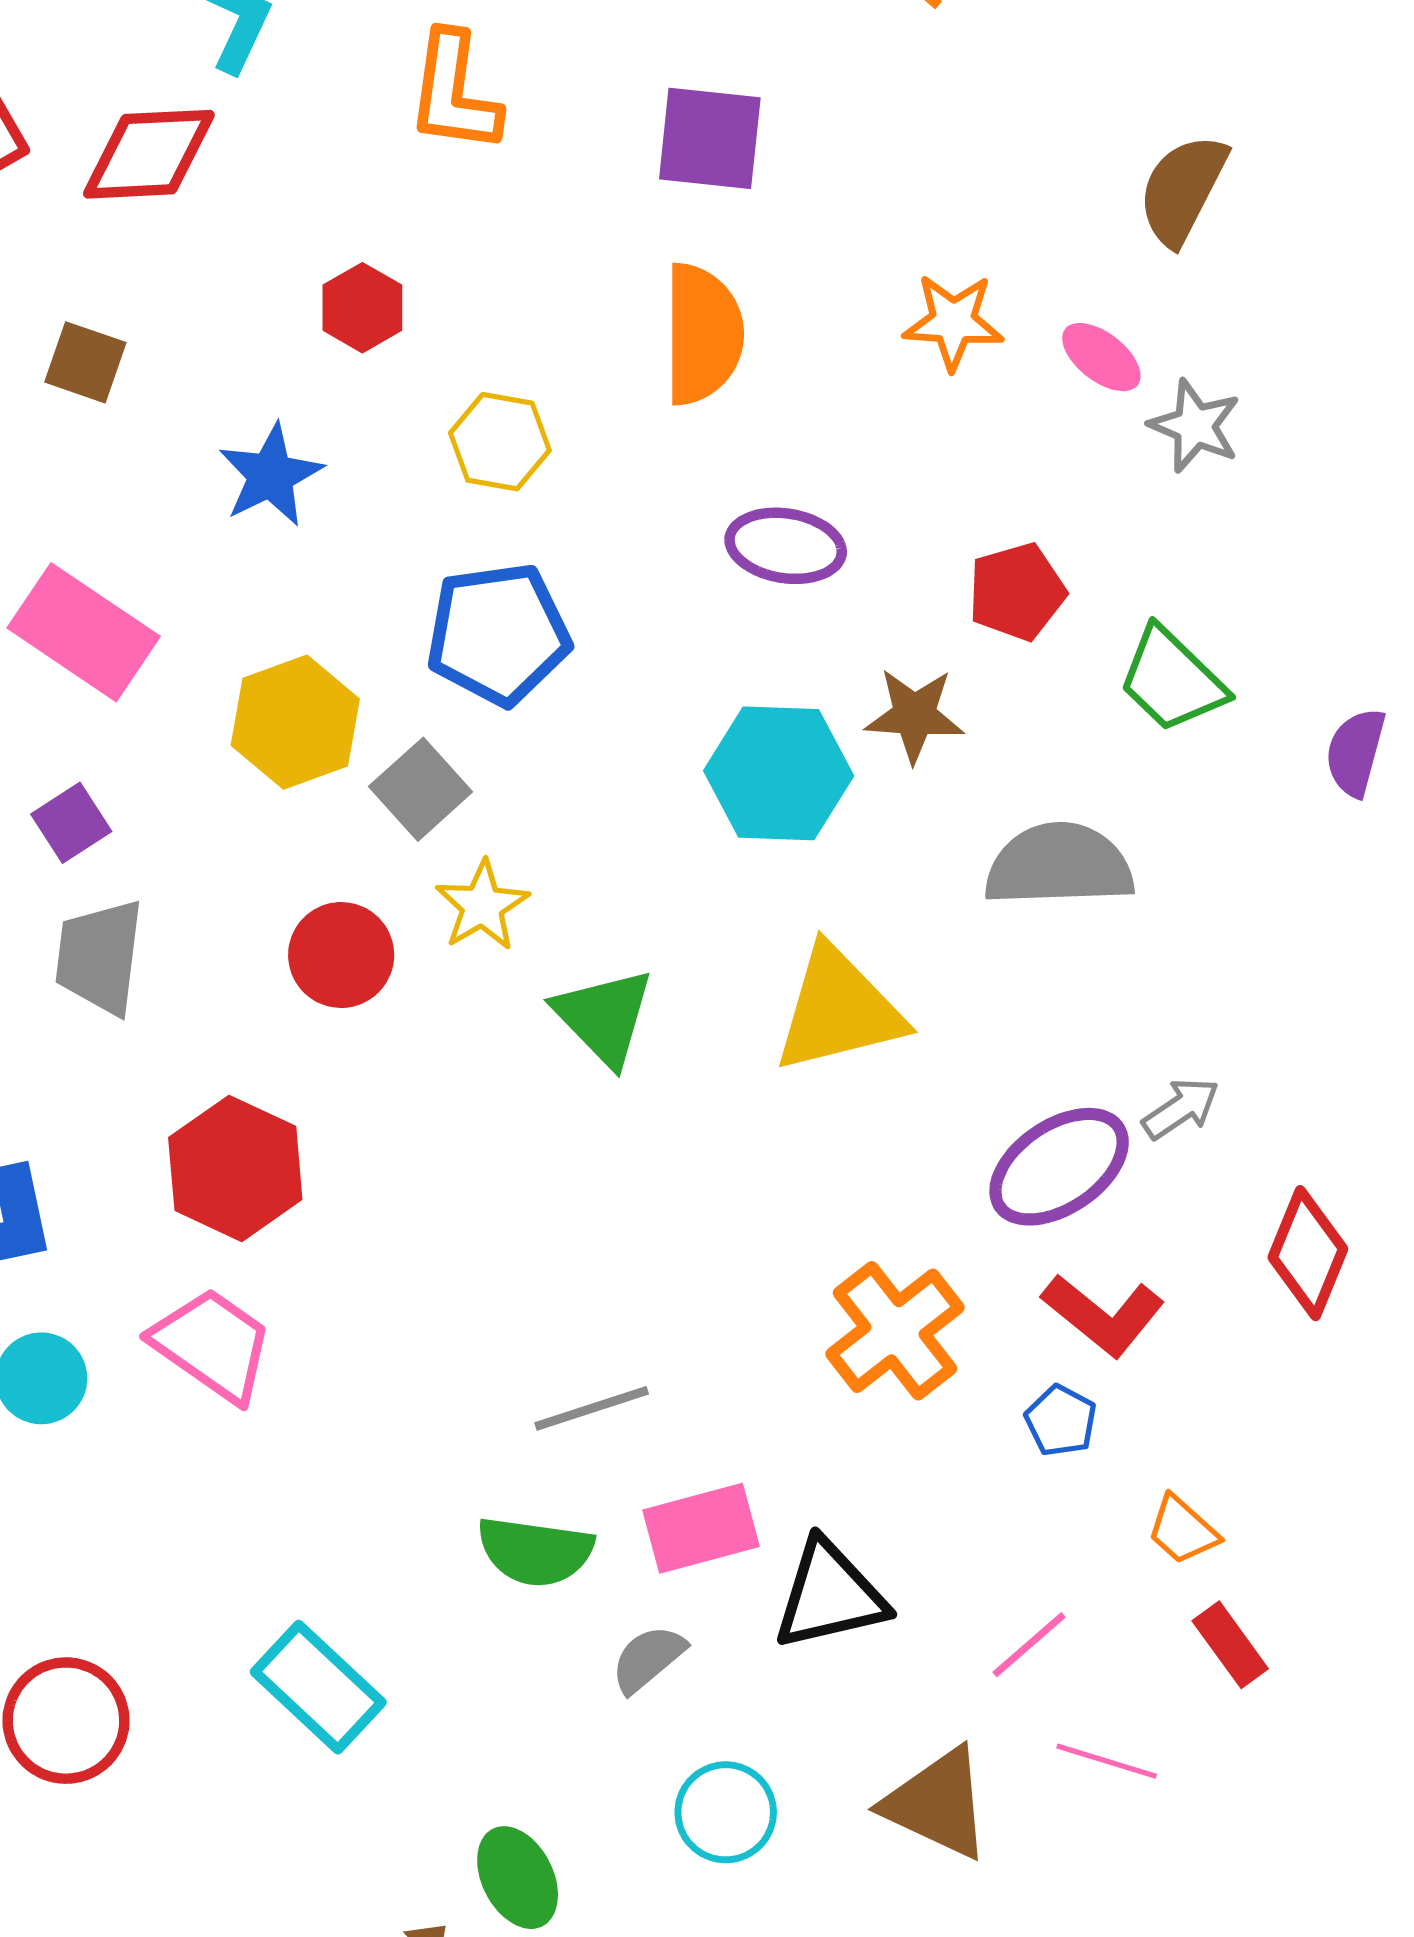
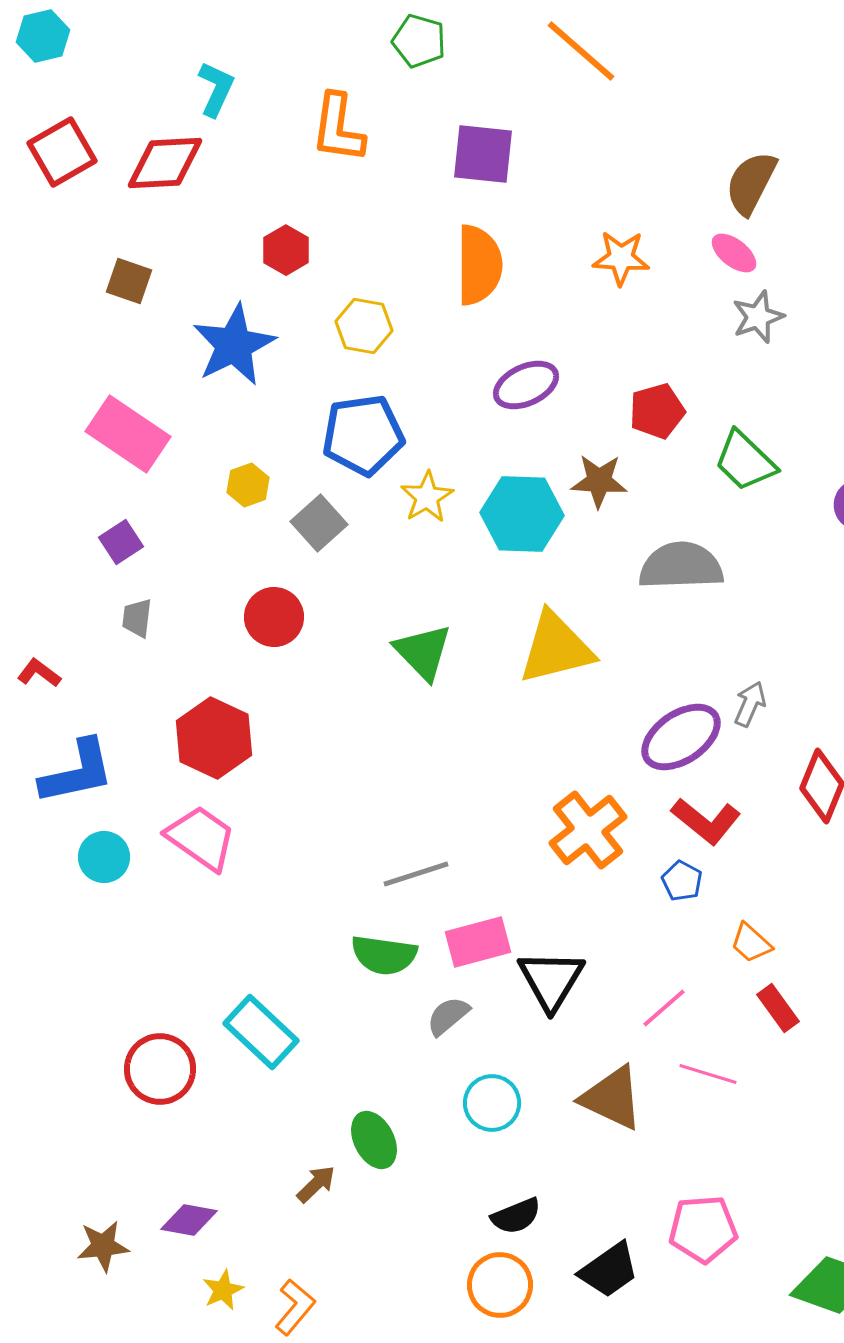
pink ellipse: (1101, 357) -> (734, 253), moved
gray star: (1195, 426) -> (758, 317), turned 30
blue star: (271, 475) -> (234, 345), size x1.4
purple ellipse: (786, 546) -> (526, 385), turned -34
yellow hexagon: (295, 722) -> (248, 485), size x0.6
yellow star: (482, 906) -> (427, 497), moved
gray trapezoid: (99, 957) -> (137, 618), size x0.6
gray arrow: (1181, 1108) -> (750, 704), turned -33
black triangle: (830, 1595) -> (551, 980), turned -46
red circle: (66, 1721) -> (160, 1069), moved

